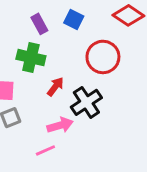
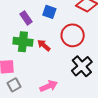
red arrow: (55, 87) -> (44, 45), moved, turned -80
black cross: (86, 102) -> (82, 66), moved

